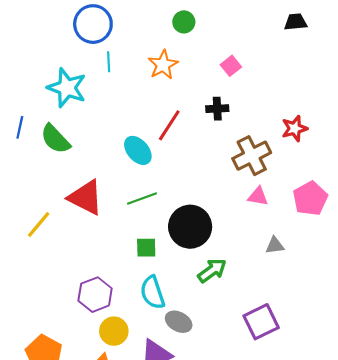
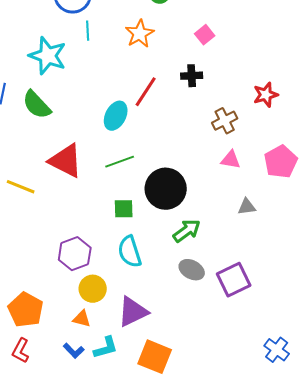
cyan ellipse: (138, 150) -> (116, 116), turned 68
brown cross: (252, 156) -> (225, 121), size x0.7
yellow line: (39, 225) -> (21, 187), turned 72
gray ellipse: (179, 322) -> (192, 270), moved

